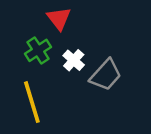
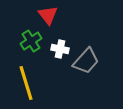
white cross: (74, 60) -> (60, 49), turned -30

